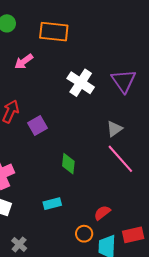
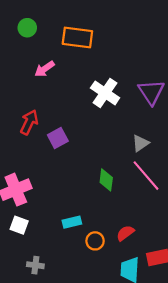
green diamond: (68, 164) -> (106, 180), moved
orange circle: (84, 234) -> (95, 241), moved
gray cross: (19, 244) -> (35, 265), turned -35

